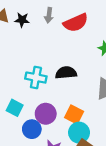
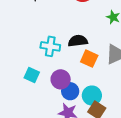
orange square: (74, 114) -> (89, 59), moved
blue circle: (32, 129) -> (70, 91), moved

